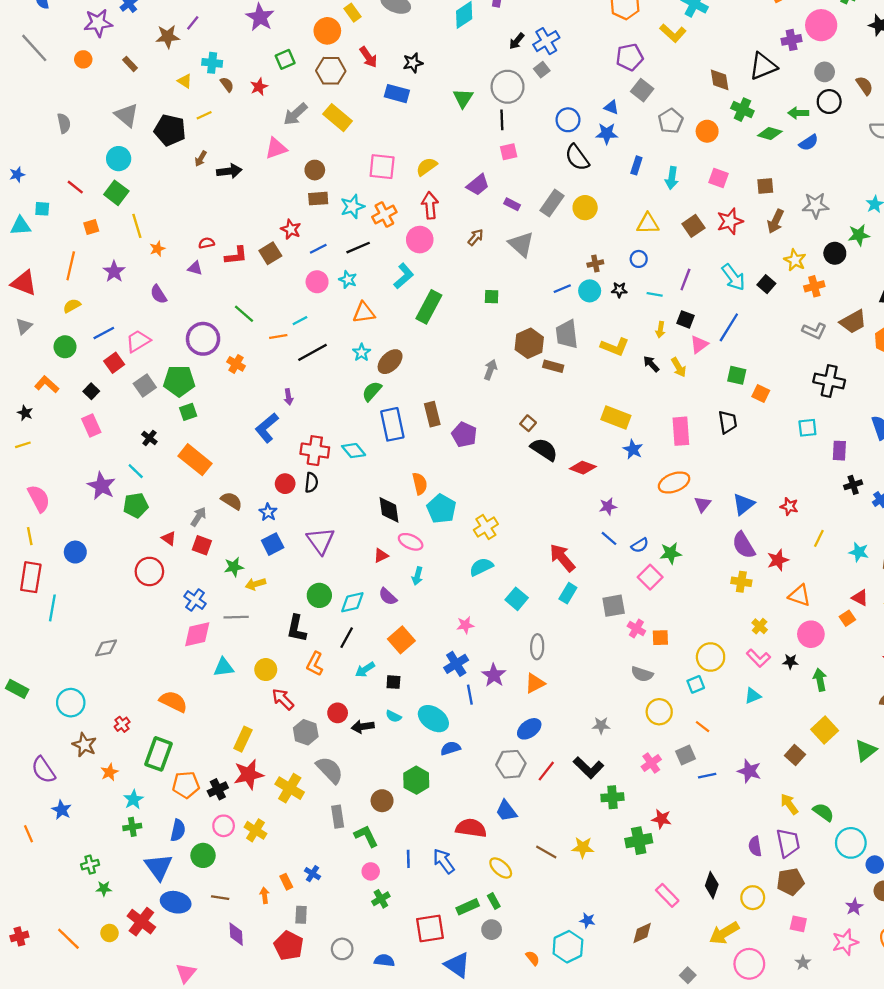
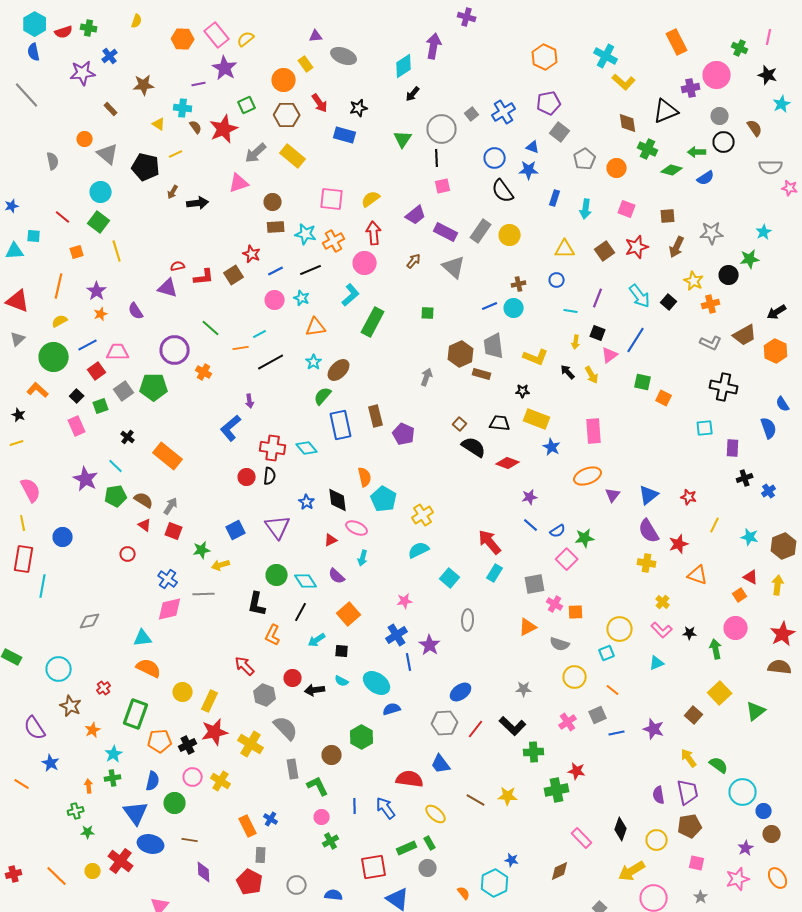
purple line: (193, 23) -> (199, 84), moved, turned 40
yellow L-shape: (673, 33) -> (624, 82), moved
black arrow: (517, 41) -> (413, 94), moved
blue cross: (546, 41) -> (504, 112), moved
orange circle: (83, 59) -> (85, 139), moved
red star: (259, 87) -> (224, 129), size x1.8
purple rectangle: (512, 204) -> (446, 232), size x1.6
cyan star: (352, 207) -> (306, 234), turned 30
orange star: (157, 249) -> (101, 314), moved
purple triangle: (195, 268) -> (168, 288), size x1.5
black star: (619, 290) -> (523, 391), moved
pink trapezoid: (138, 341) -> (118, 352), turned 30
green circle: (65, 347) -> (54, 357), size x1.5
green square: (188, 412) -> (101, 406), moved
black trapezoid: (728, 422) -> (500, 423), moved, turned -75
brown semicircle: (232, 501) -> (144, 500), moved
blue star: (268, 512) -> (307, 502), moved
red circle: (149, 571) -> (128, 554), size x0.6
cyan diamond: (352, 602) -> (306, 581), turned 70
pink circle: (811, 634) -> (736, 628), moved
cyan triangle: (224, 667) -> (143, 638), moved
yellow circle: (266, 670) -> (183, 692), moved
orange triangle: (535, 683) -> (528, 627), moved
orange line: (29, 834) -> (22, 784), turned -35
orange rectangle: (286, 882) -> (248, 826), size x1.5
orange arrow: (265, 895) -> (89, 786), moved

